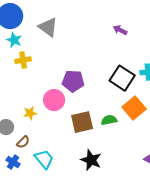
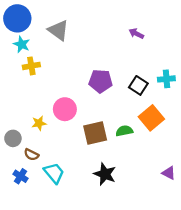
black square: (122, 78) -> (138, 85), size x0.7
purple pentagon: (73, 81) -> (101, 81), moved
brown semicircle: (23, 142) -> (31, 155), turned 72

